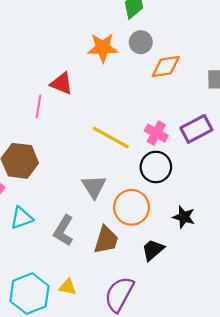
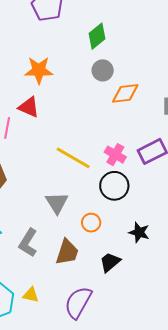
orange star: (103, 48) -> (39, 70), moved
orange circle: (132, 207) -> (91, 223), size x0.6

